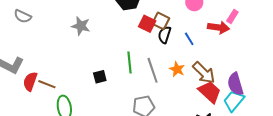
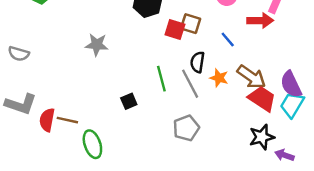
gray semicircle: (23, 16) -> (19, 54), moved
black semicircle: (165, 35) -> (197, 62), moved

